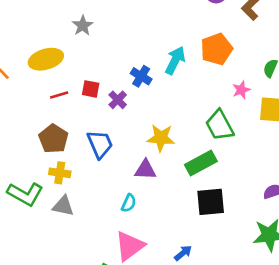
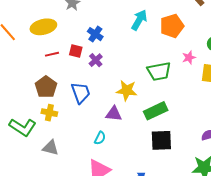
cyan arrow: (175, 61) -> (139, 20), moved
blue cross: (141, 76) -> (95, 34), moved
green trapezoid: (220, 125) -> (159, 71), moved, turned -75
gray triangle: (63, 206) -> (51, 148), moved

